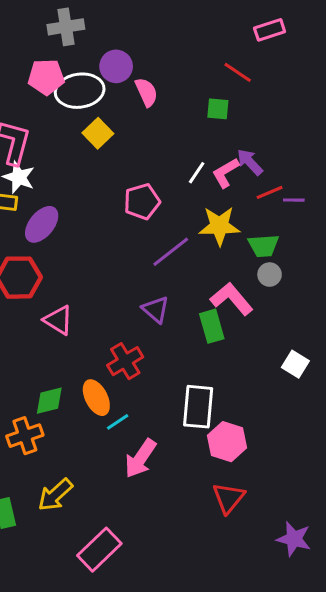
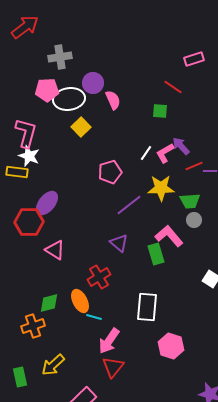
purple ellipse: (42, 224) -> (47, 203), moved
cyan line: (118, 422) -> (94, 317), turned 49
pink hexagon: (227, 442) -> (171, 346), moved
red triangle: (229, 498) -> (113, 367), moved

